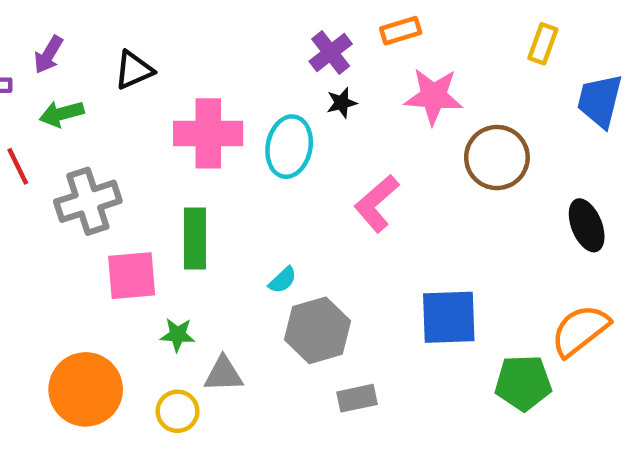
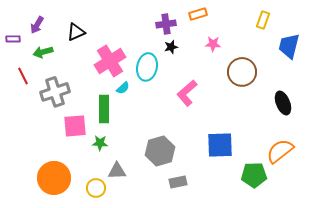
purple cross: (331, 53) -> (166, 24), turned 30
pink star: (433, 96) -> (213, 44), size x0.6
pink cross: (208, 133) -> (110, 61), turned -32
cyan semicircle: (283, 280) -> (123, 88), moved
green star: (178, 335) -> (100, 143), moved

